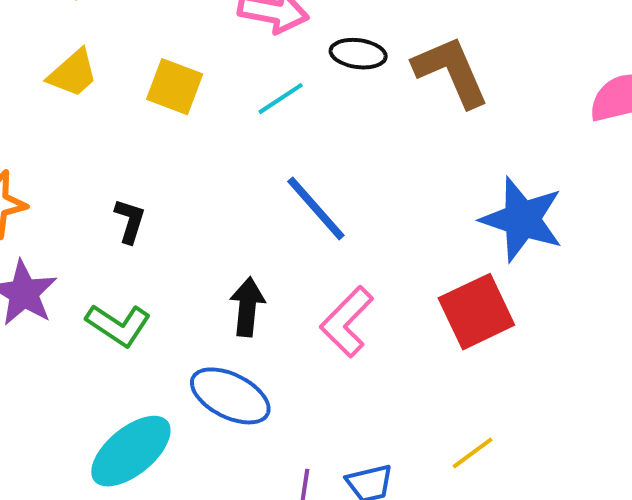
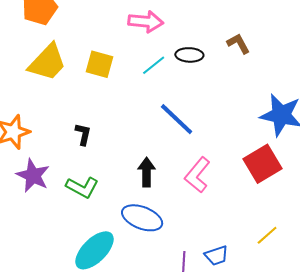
black ellipse: (358, 54) -> (189, 55), moved
brown L-shape: (451, 71) -> (238, 44), size x0.6
yellow trapezoid: (73, 73) -> (47, 62), size x1.5

